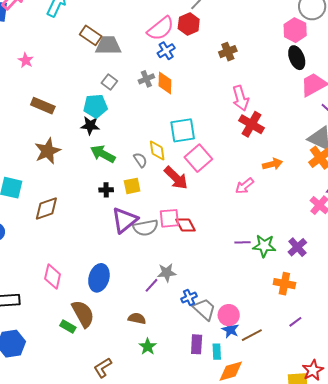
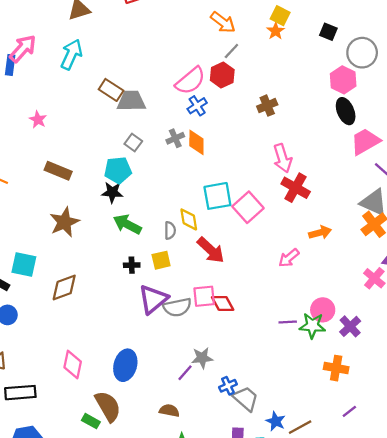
pink square: (198, 158) -> (248, 207), moved
gray semicircle: (140, 160) -> (170, 230), turned 35
pink circle: (229, 315) -> (323, 310), moved

